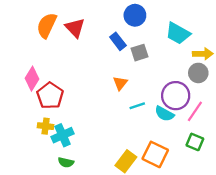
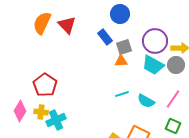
cyan trapezoid: (178, 33) -> (153, 65), moved
pink diamond: (32, 79) -> (20, 111), moved
orange triangle: (120, 83) -> (121, 61), moved, turned 48
purple circle: (176, 96) -> (155, 41), moved

